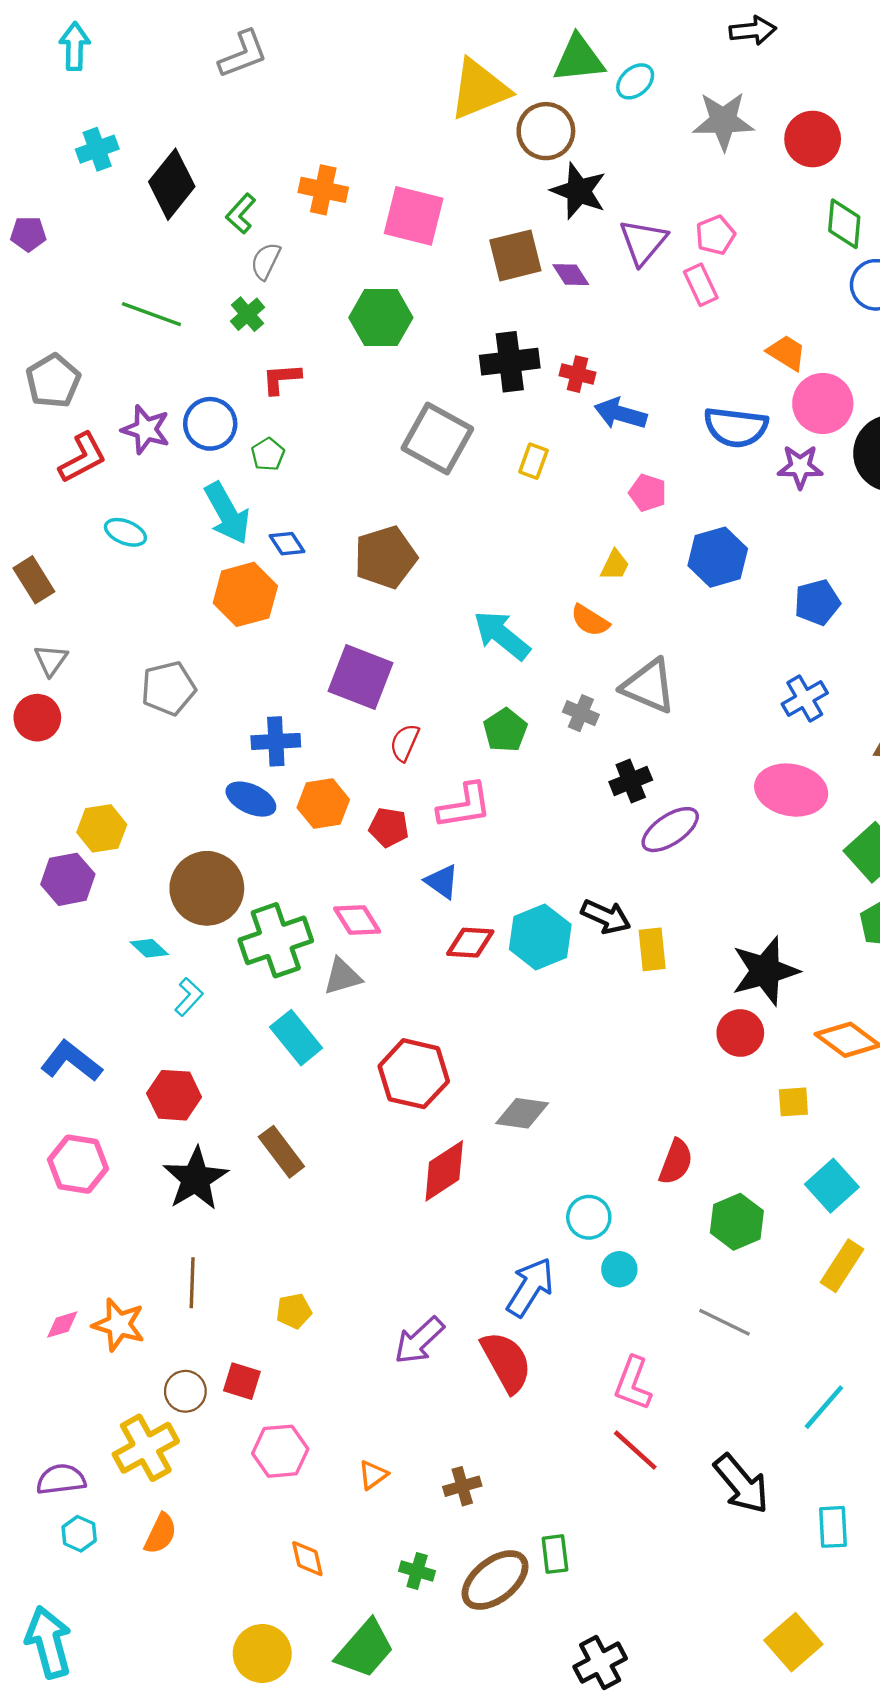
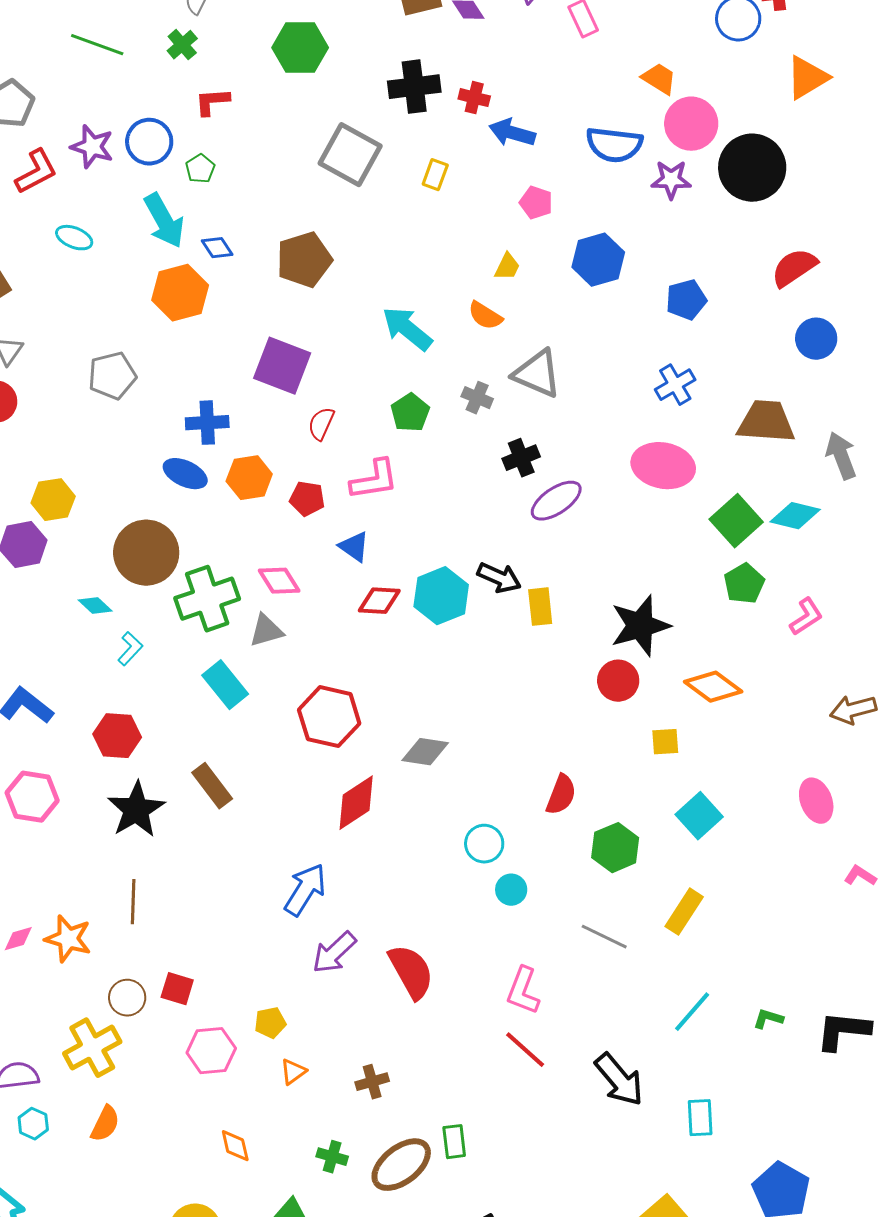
yellow rectangle: (842, 1266) -> (684, 912), moved
blue arrow: (530, 1287) -> (305, 890), moved
yellow pentagon: (294, 1311) -> (270, 1023), moved

